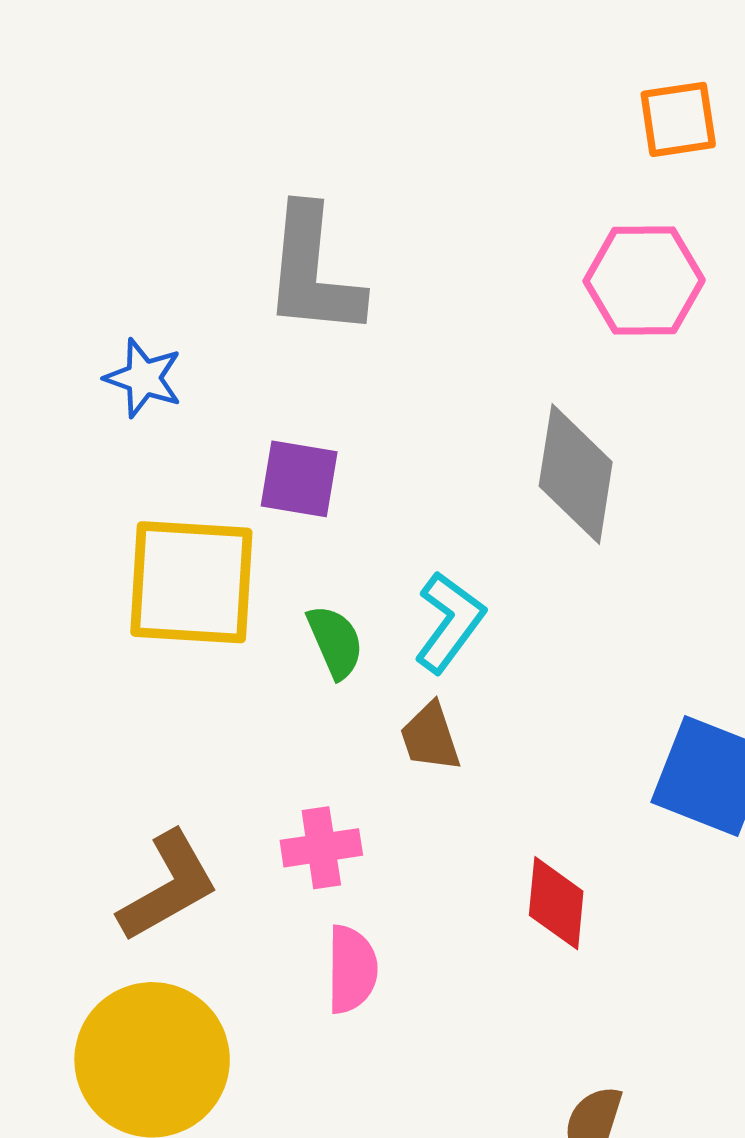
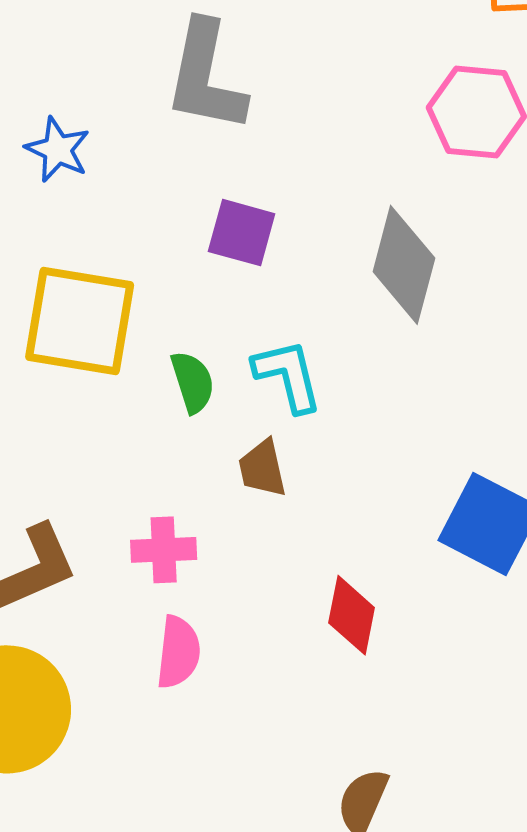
purple square: (299, 479) -> (242, 233), moved
cyan L-shape: (449, 622) -> (288, 376), turned -56

